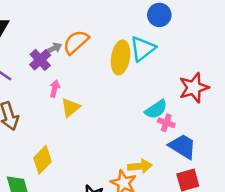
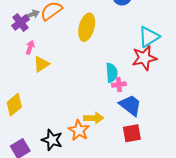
cyan triangle: (143, 49) -> (149, 37), moved
cyan semicircle: (156, 109) -> (112, 73), turned -66
pink cross: (166, 123) -> (119, 84), turned -32

